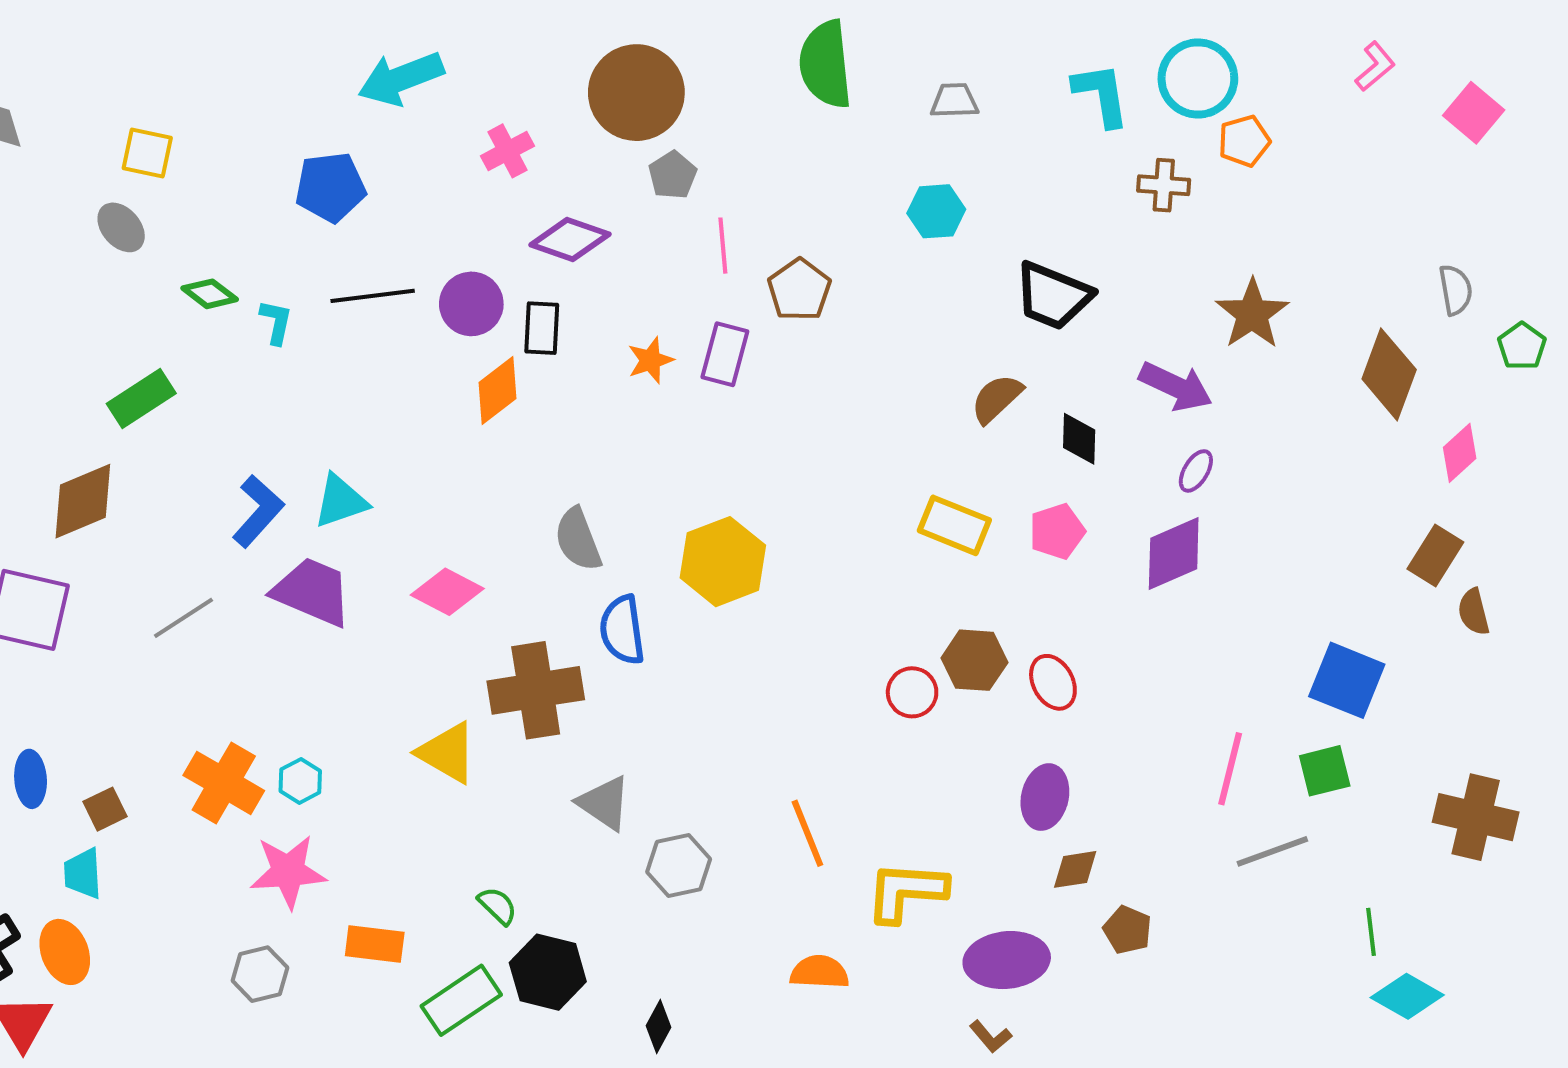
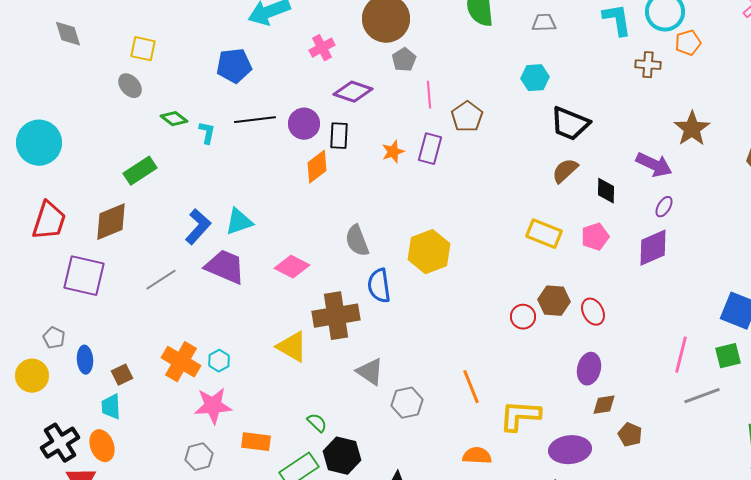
black trapezoid: (1053, 296) -> (570, 124), moved

